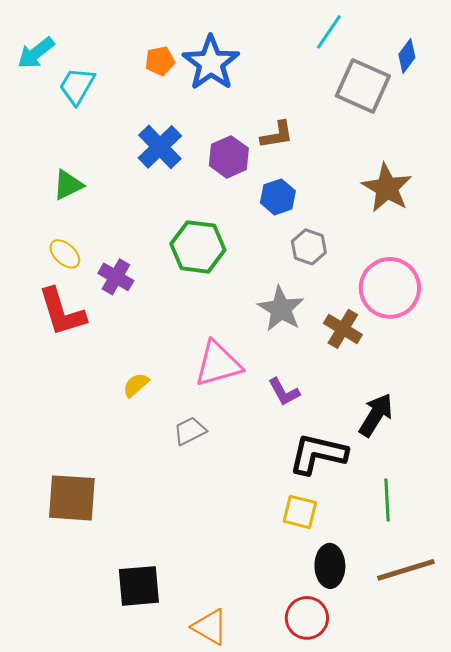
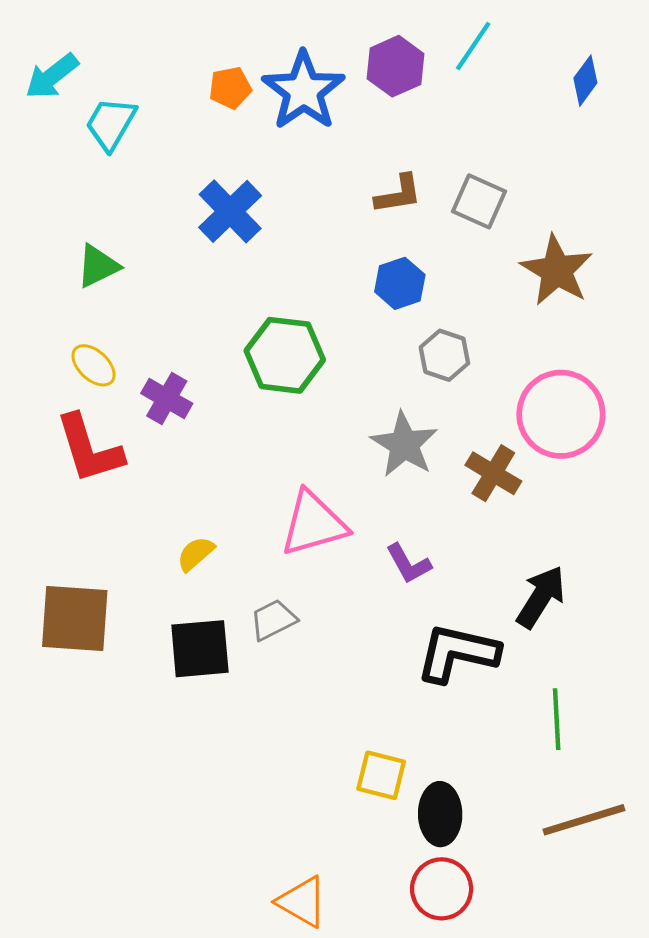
gray square: (363, 86) -> (479, 201), moved, size x0.7
purple hexagon: (229, 157) -> (396, 66), moved
brown square: (72, 498) -> (75, 618), moved
yellow square: (300, 512) -> (381, 775), moved
black ellipse: (330, 566) -> (440, 814), moved
black square: (139, 586) -> (200, 649), moved

